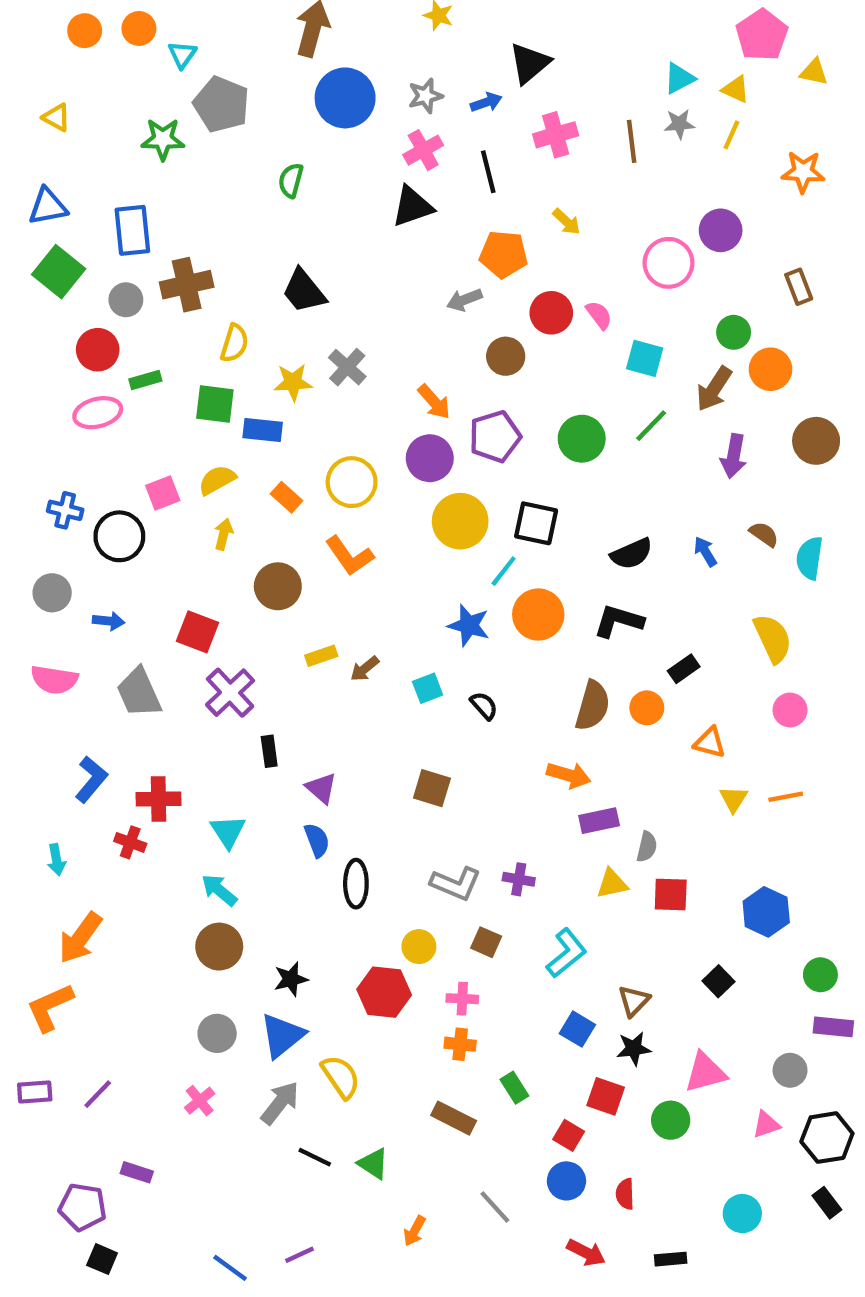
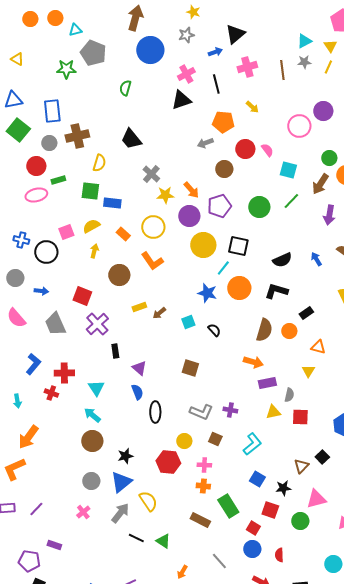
cyan triangle: (182, 55) -> (75, 30), turned 40
yellow triangle: (736, 89) -> (330, 46), turned 32
gray star: (425, 96) -> (186, 35), moved
yellow star: (293, 382) -> (165, 195), moved
pink semicircle: (54, 680) -> (16, 318), turned 40
yellow triangle: (734, 799) -> (308, 371), moved
brown triangle: (634, 1001) -> (301, 466), moved
green rectangle: (514, 1088) -> (228, 506), size x1.6

